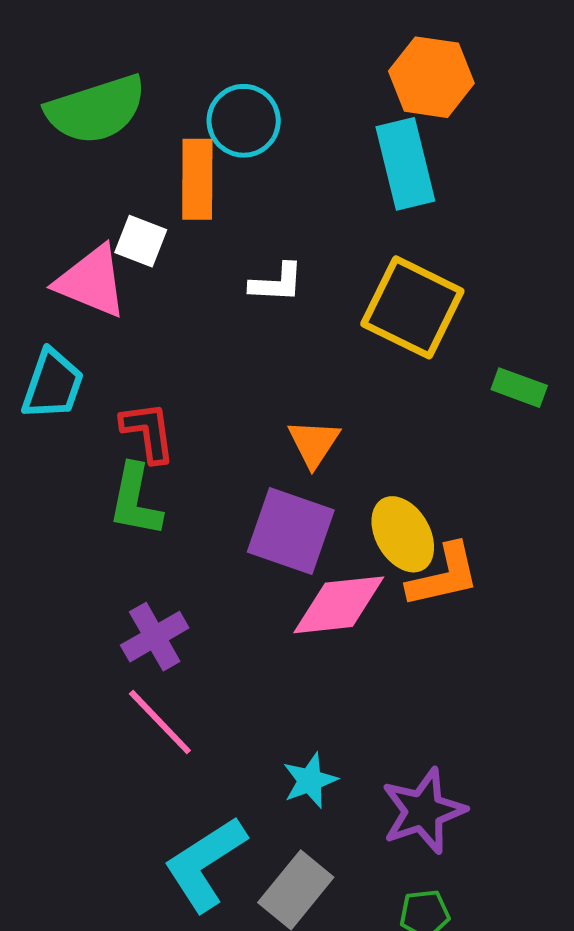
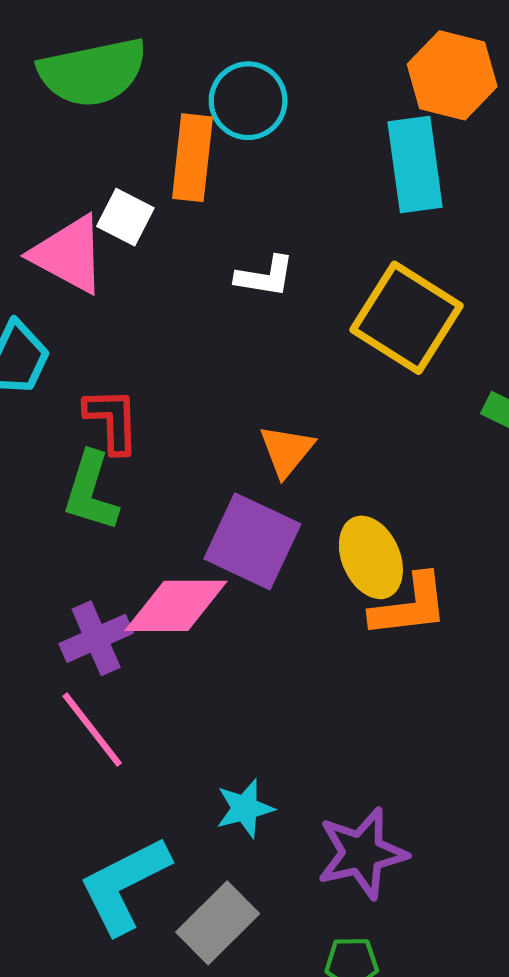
pink diamond: (339, 605) -> (176, 606), moved

